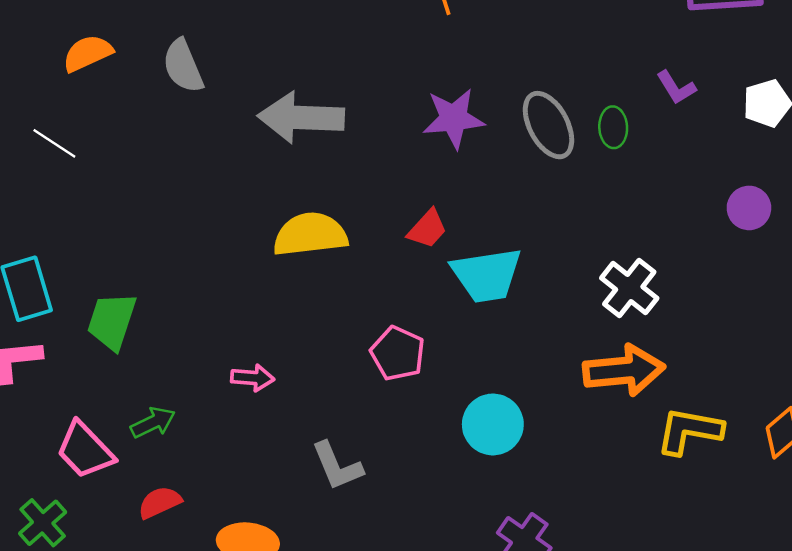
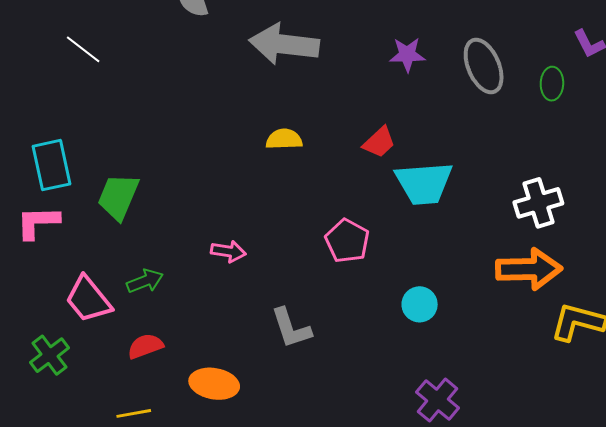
purple star: (454, 118) -> (407, 55), size x0.7
green ellipse: (613, 127) -> (552, 84), moved
yellow semicircle: (310, 234) -> (284, 139), size x0.6
white cross: (629, 288) -> (538, 203), turned 30
cyan circle: (493, 424) -> (420, 304), size x0.7

